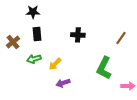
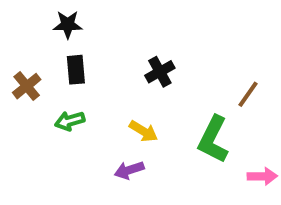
black cross: (78, 35) -> (160, 72), turned -32
brown line: (121, 38) -> (248, 94), moved
yellow arrow: (55, 64) -> (143, 131), moved, turned -104

